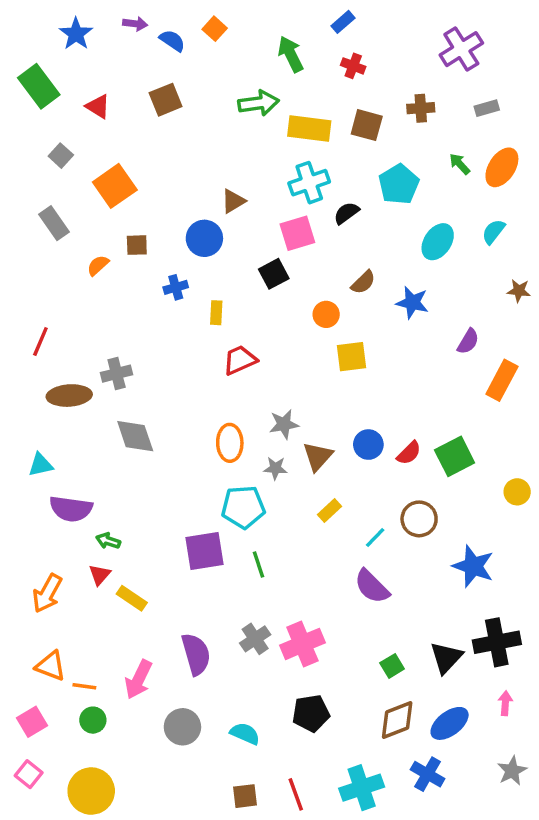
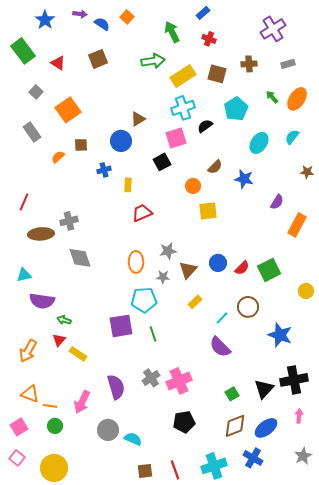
yellow rectangle: (309, 128) -> (183, 76), turned -40
cyan semicircle: (245, 734) -> (133, 439), moved

